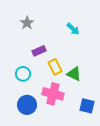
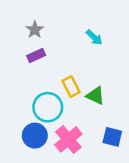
purple rectangle: (39, 51) -> (36, 56), moved
cyan circle: (23, 74) -> (48, 107), moved, size x1.5
pink cross: (53, 94) -> (68, 139), moved, turned 35

